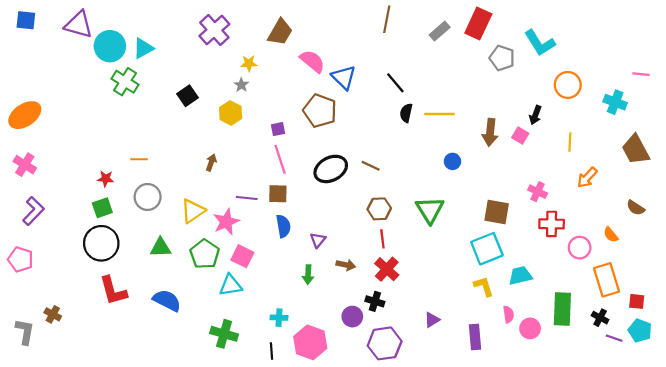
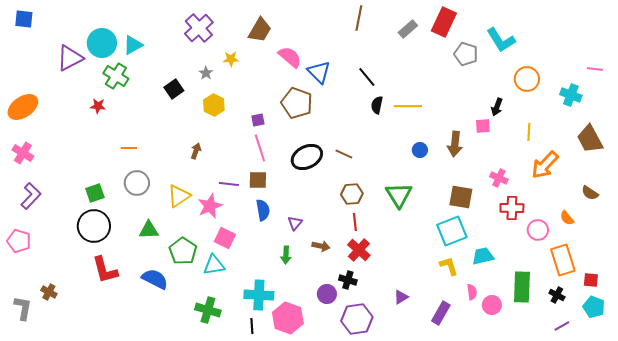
purple triangle: (79, 25) -> (70, 58), moved, turned -44
gray star: (241, 85) -> (206, 73), moved
brown arrow: (490, 132) -> (455, 144), moved
pink square: (520, 136) -> (483, 126), turned -35
orange arrow: (587, 178) -> (545, 165), size x1.4
red star: (106, 179) -> (98, 106), moved
green pentagon: (205, 254) -> (183, 251), moved
cyan cross: (279, 318) -> (259, 295), size x1.8
purple rectangle: (475, 337) -> (441, 313), turned 35
purple line: (614, 338) -> (562, 326), moved, turned -49

